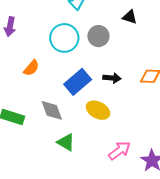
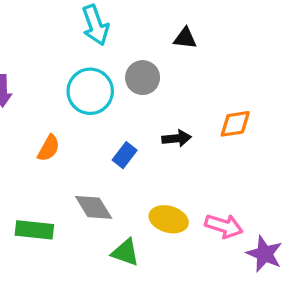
blue rectangle: (78, 82) -> (125, 155), size x0.6
yellow ellipse: (98, 110) -> (169, 219), moved
pink arrow: (120, 151) -> (224, 226), moved, turned 65

